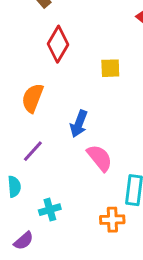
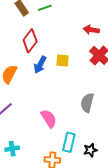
blue arrow: (79, 124) -> (40, 65), moved

